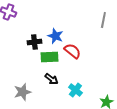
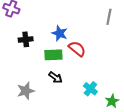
black cross: (34, 42) -> (26, 39), moved
cyan cross: (75, 90) -> (90, 89), moved

